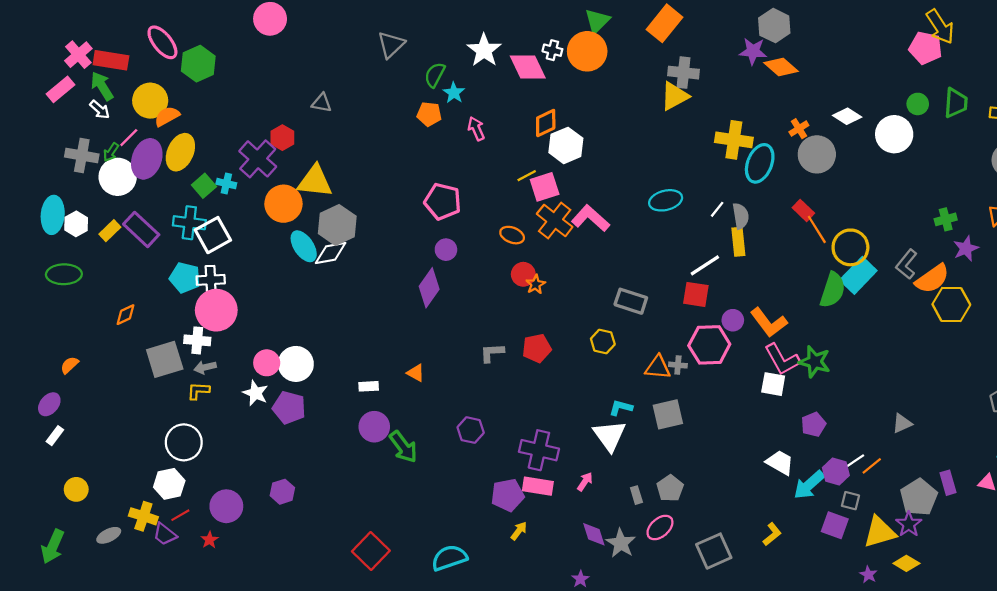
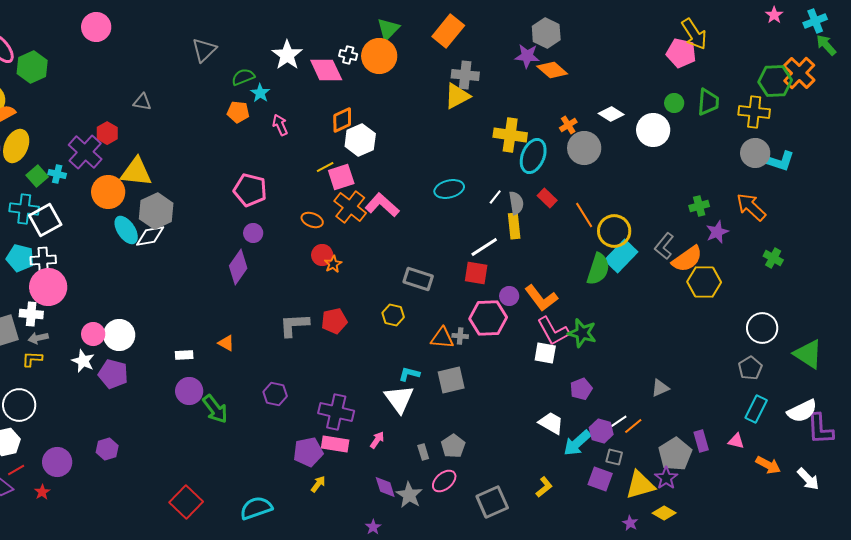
green semicircle: (435, 75) -> (243, 77), turned 40
red rectangle: (803, 210) -> (547, 198), moved
gray L-shape: (492, 353) -> (294, 325), size x1.4

